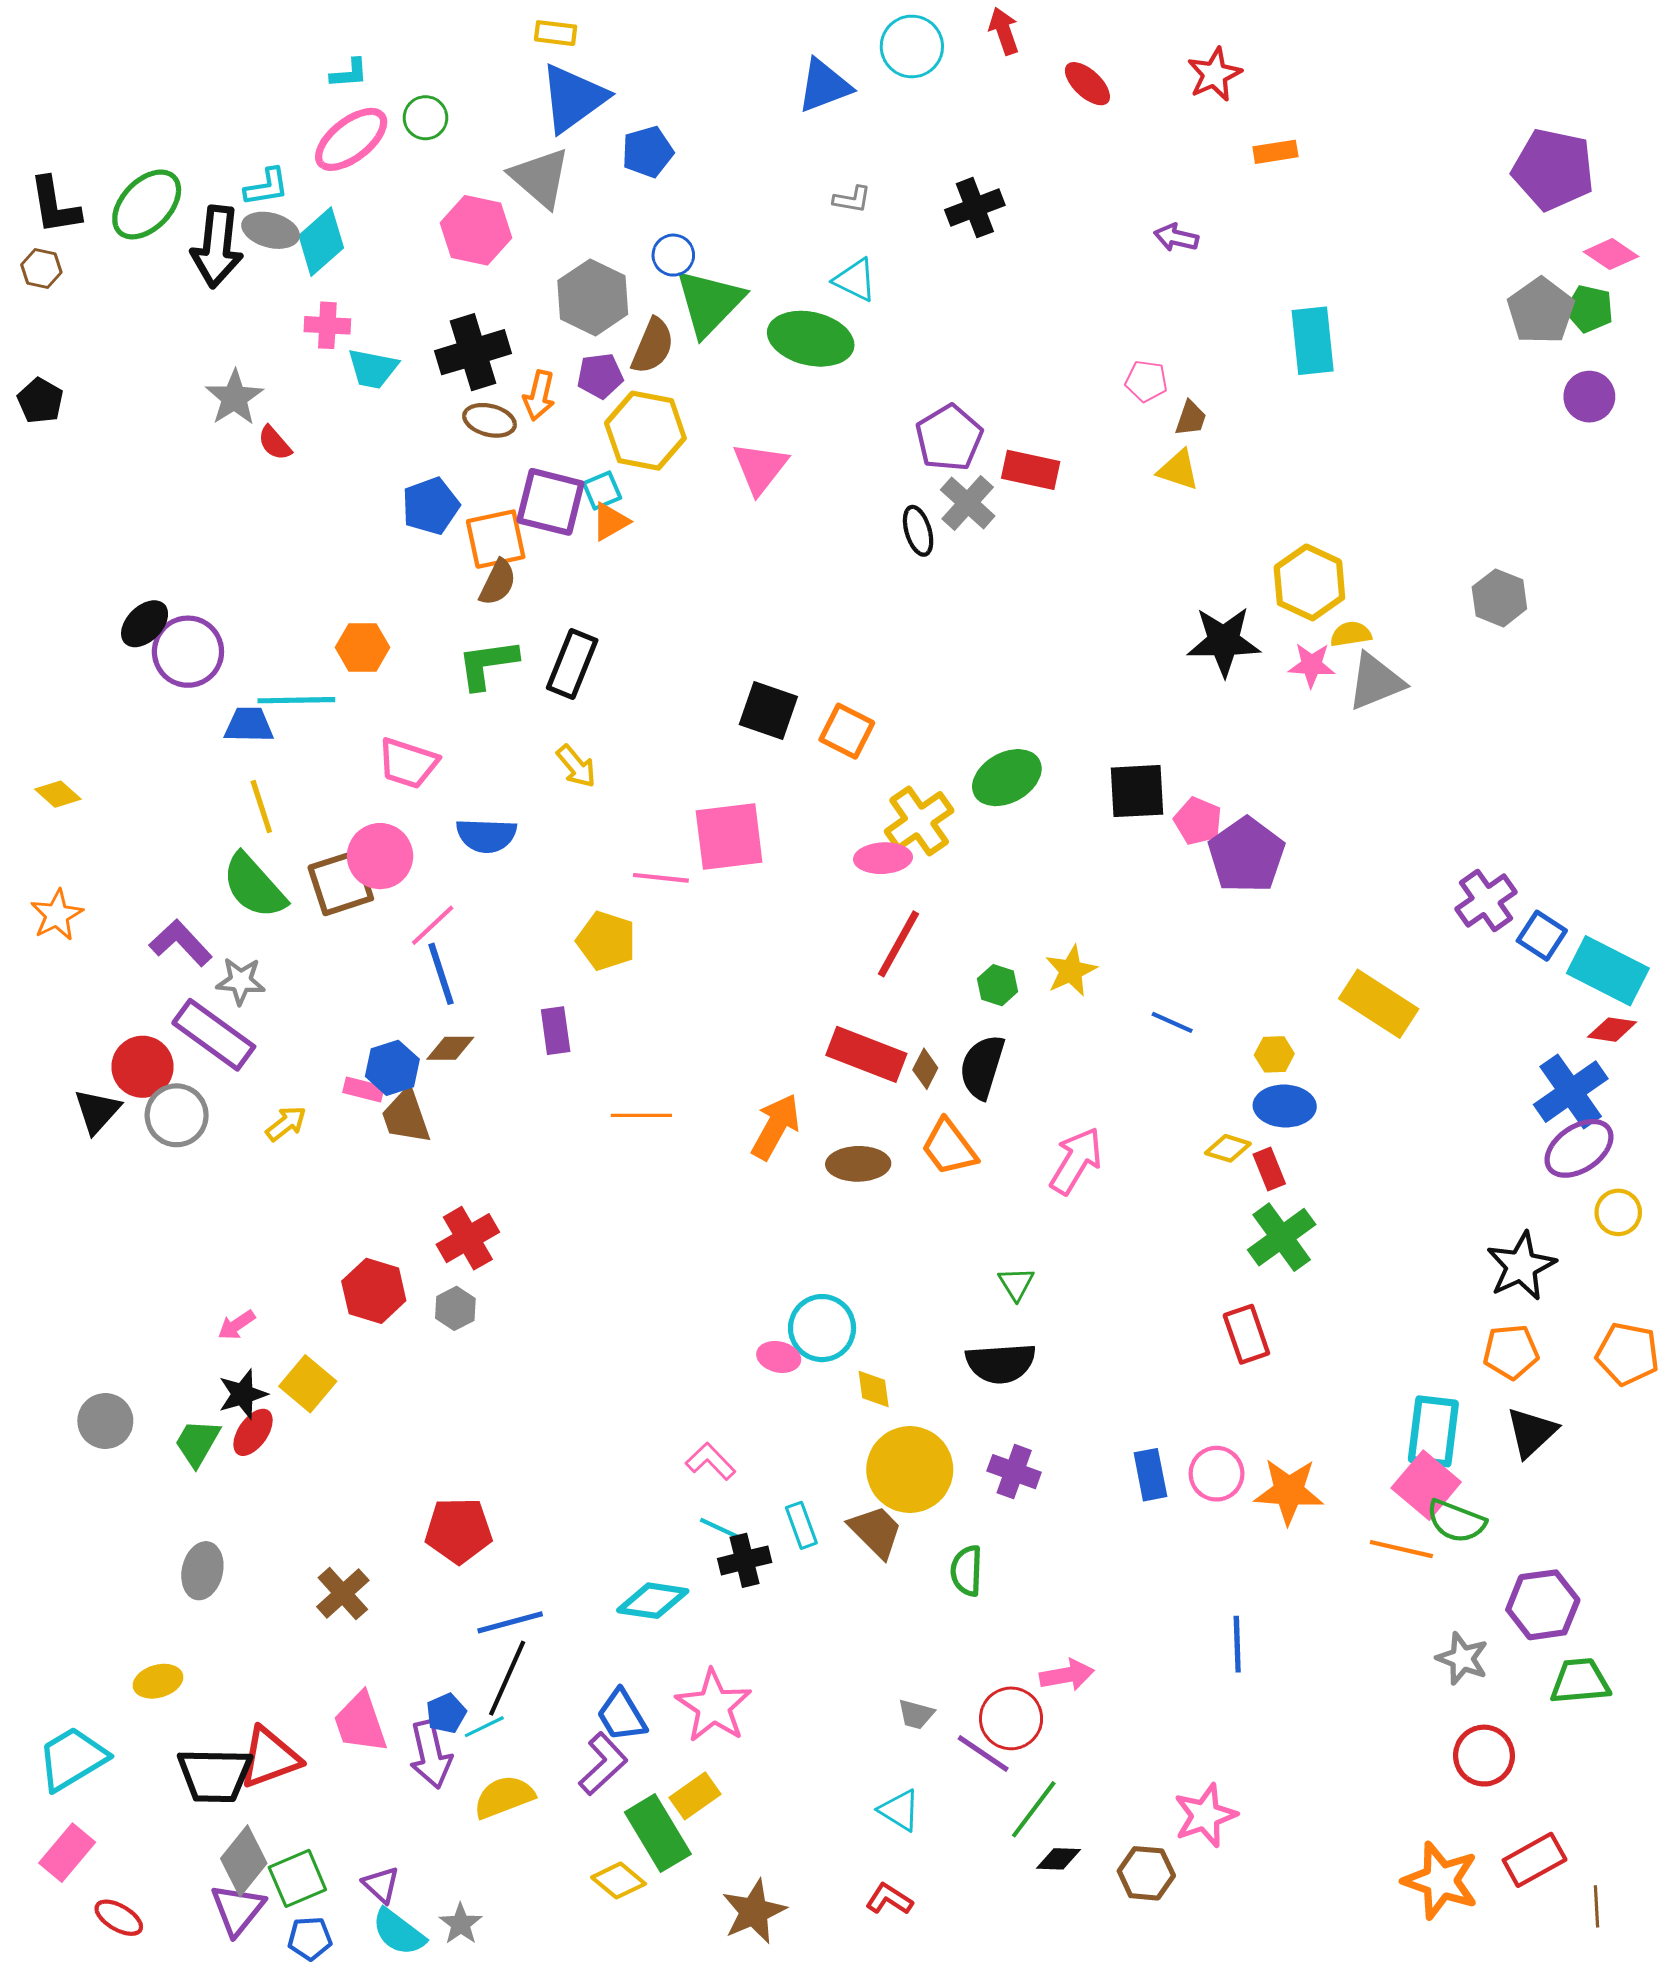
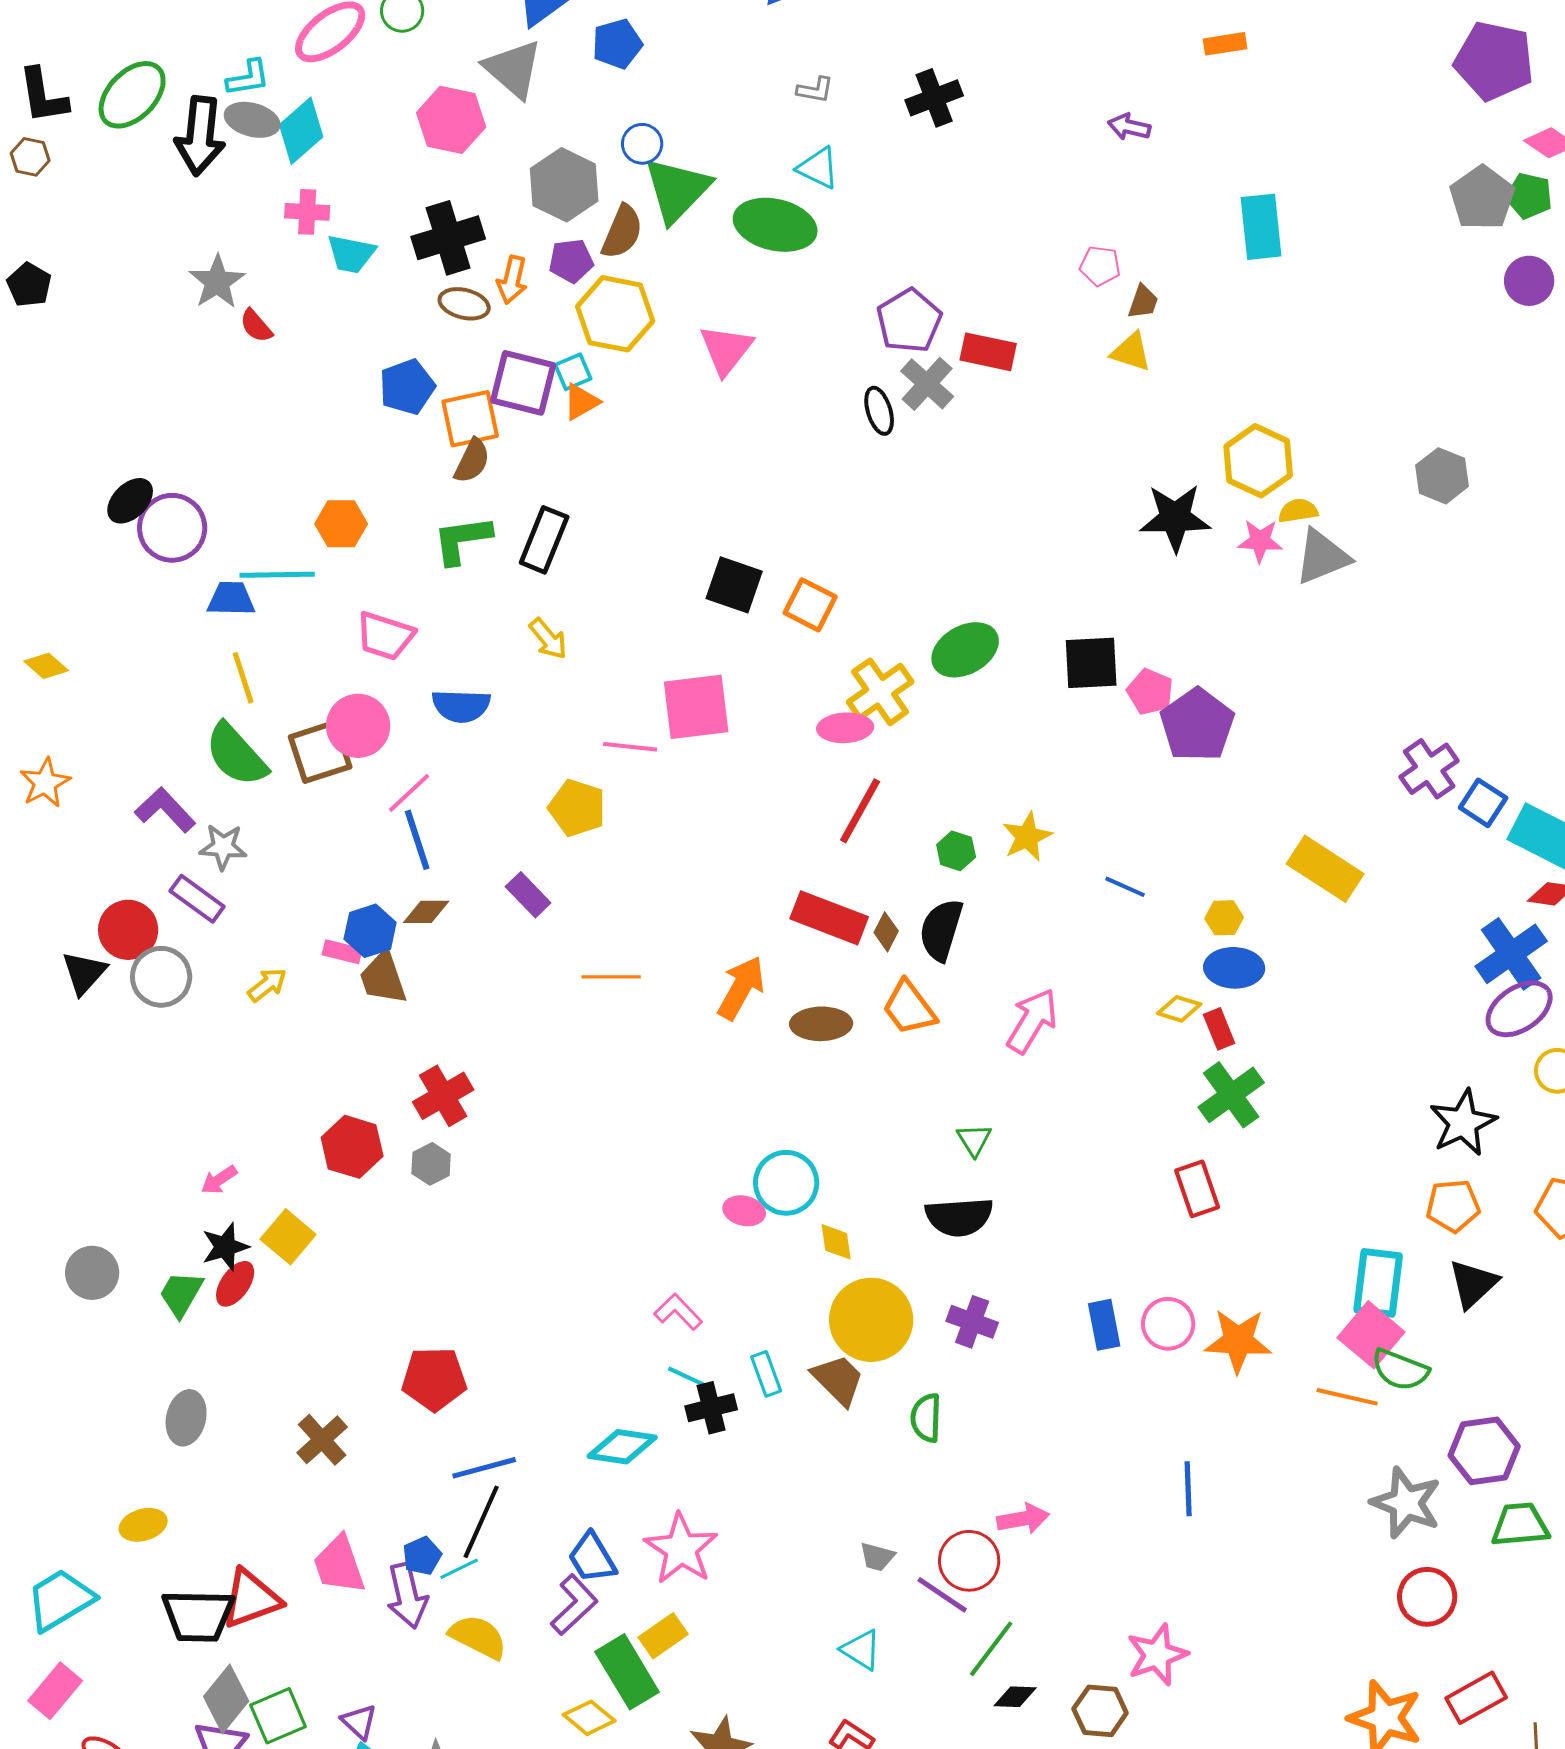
purple rectangle: (556, 1031) -> (528, 895), turned -36
purple rectangle: (214, 1035) -> (197, 899), size x0.7
gray star: (1462, 1659) -> (1406, 1503), size x1.4
yellow semicircle: (504, 1797) -> (478, 1637), turned 48

